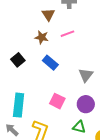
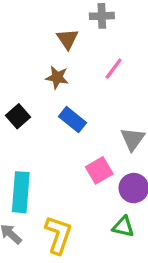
pink line: (67, 34) -> (114, 69), moved, turned -32
pink square: (57, 101) -> (99, 170), moved, turned 35

